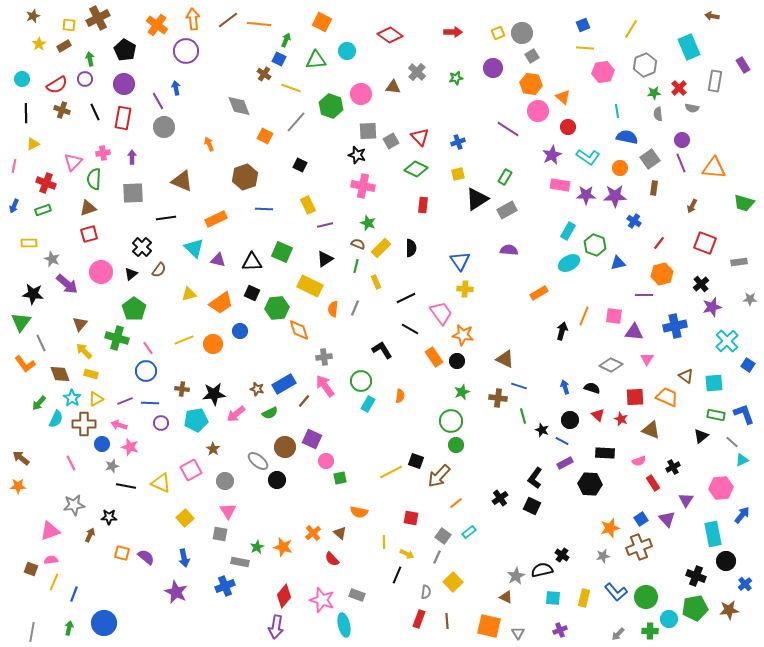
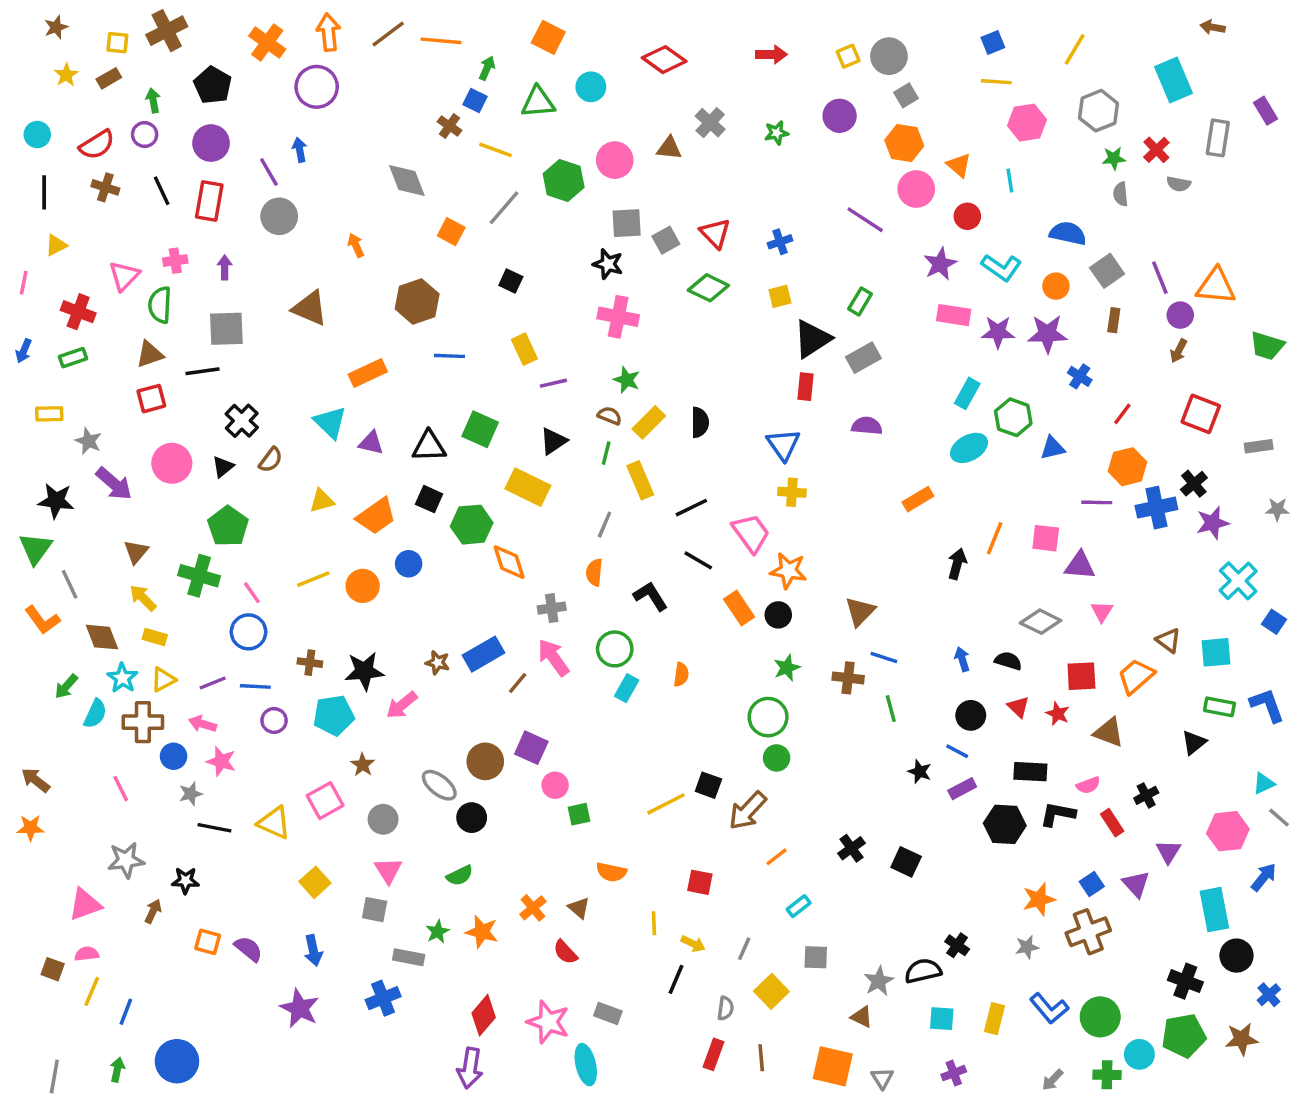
cyan line: (617, 111) -> (1010, 181), moved
purple circle: (682, 140) -> (1180, 315), moved
red rectangle: (423, 205) -> (806, 387), moved
black line: (166, 218) -> (203, 371), moved
yellow rectangle: (376, 282) -> (640, 480), size x1.5
orange semicircle: (333, 309) -> (594, 572), moved
blue cross: (675, 326) -> (1156, 508), moved
brown triangle: (505, 359) -> (860, 611), turned 48
orange trapezoid: (667, 397) -> (1136, 676), turned -65
green semicircle: (270, 413) -> (460, 875), moved
black star: (542, 430) -> (920, 772), moved
gray line: (732, 442) -> (1279, 818), moved
black L-shape: (535, 478) -> (1058, 814), moved, turned 65
gray square: (443, 536) -> (816, 957), moved, turned -35

